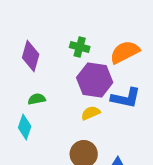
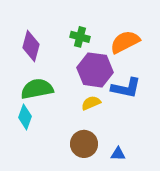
green semicircle: (37, 99) -> (37, 89), size x1.8

